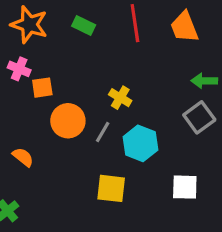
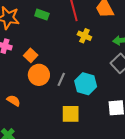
orange square: (42, 88) -> (31, 55), moved, turned -32
yellow cross: (120, 98) -> (84, 36), moved

